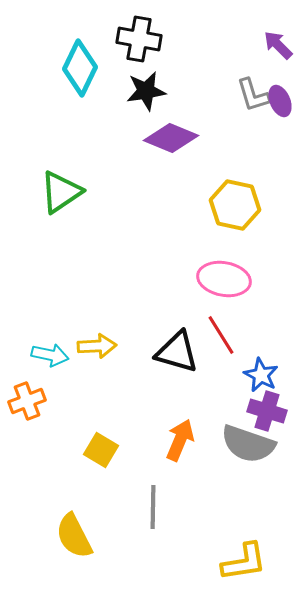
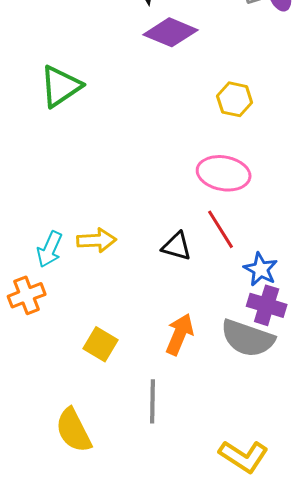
yellow hexagon: (235, 205) -> (235, 99), size x0.7
black triangle: (177, 352) -> (177, 246), size x0.7
cyan arrow: (50, 355) -> (50, 249), turned 102
yellow L-shape: (244, 562) -> (244, 456), turned 42

